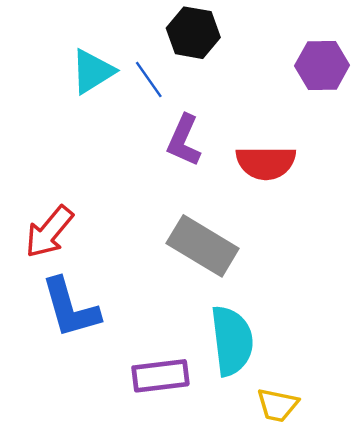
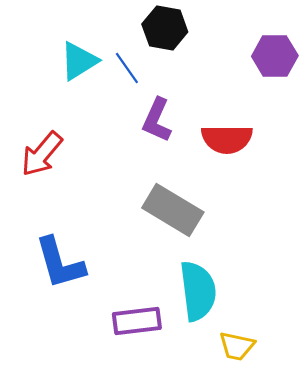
red arrow: (49, 232) -> (42, 154), moved

